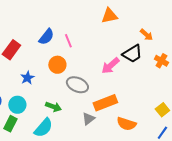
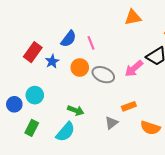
blue star: (27, 78) -> (52, 61), moved
gray ellipse: (77, 85) -> (103, 75), moved
orange rectangle: (105, 103) -> (129, 106), size x0.6
cyan circle: (17, 105) -> (35, 95), moved

